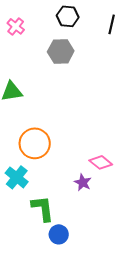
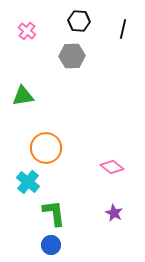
purple star: (83, 182) -> (114, 213), moved
blue circle: (59, 234) -> (51, 245), moved

